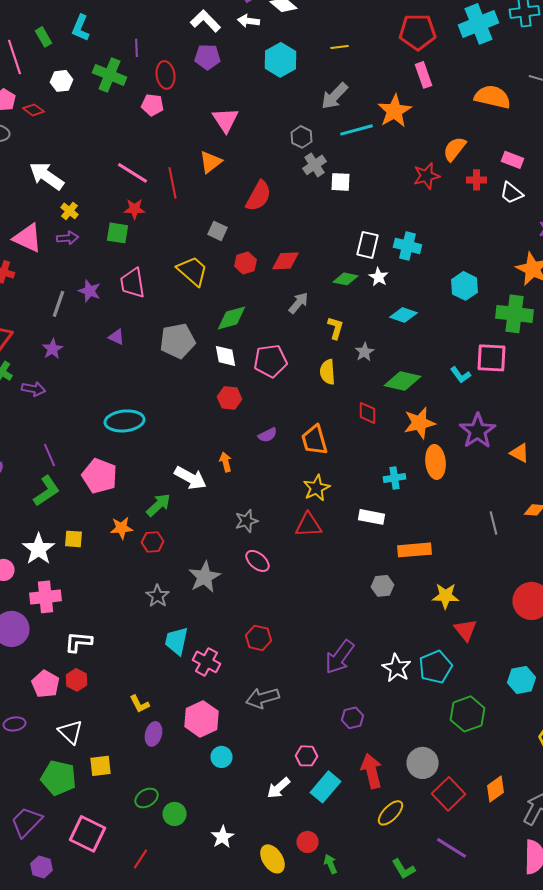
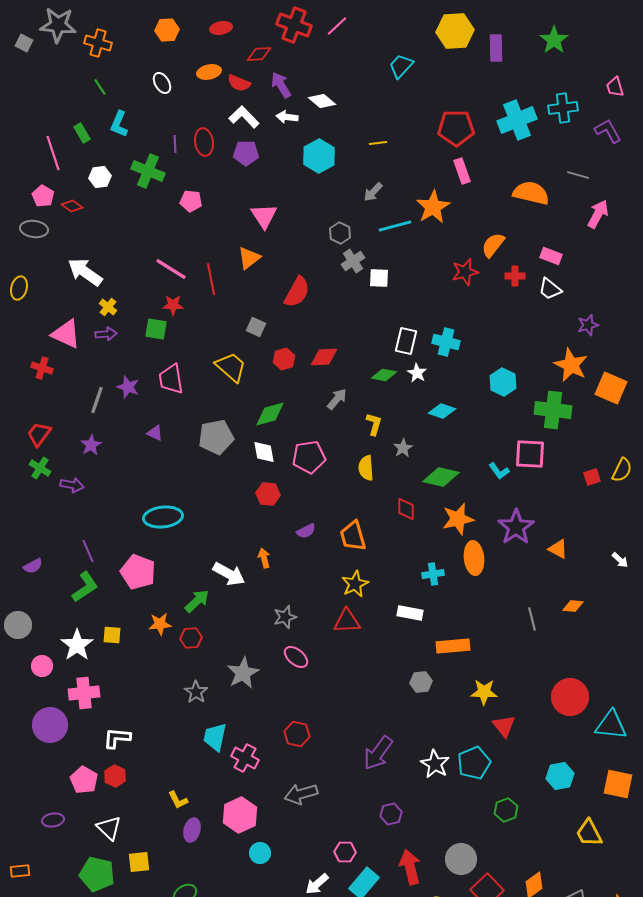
red ellipse: (166, 75) -> (204, 142), moved
gray arrow: (334, 96) -> (373, 192), size x0.7
green hexagon: (468, 714) -> (506, 810), size x0.7

